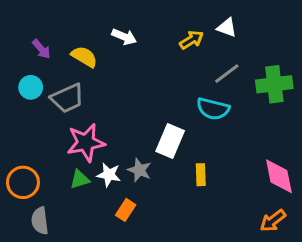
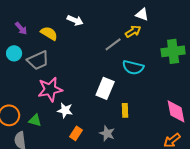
yellow arrow: (192, 40) -> (133, 31), moved
gray line: (227, 74) -> (113, 44), moved
gray star: (139, 170) -> (107, 133), moved
green triangle: (80, 179) -> (35, 120), moved, turned 32

